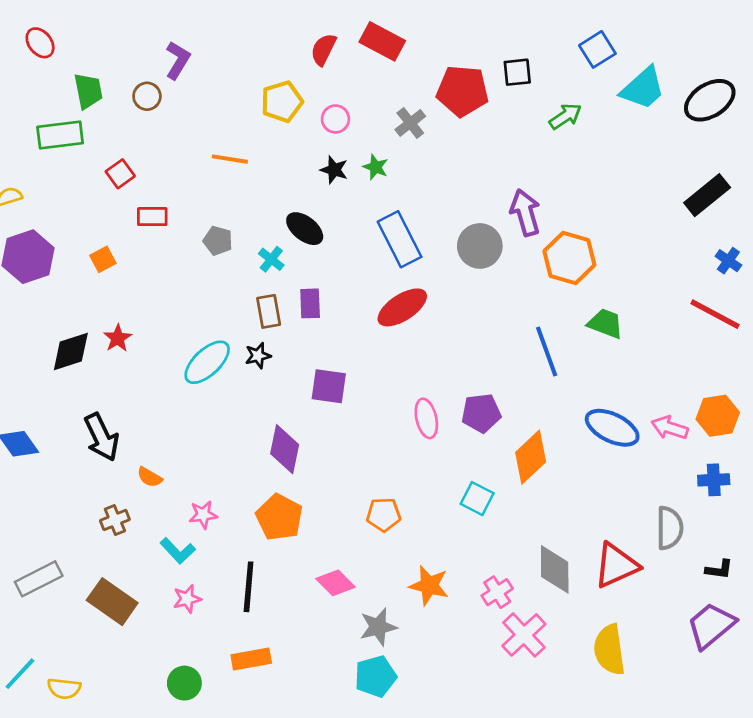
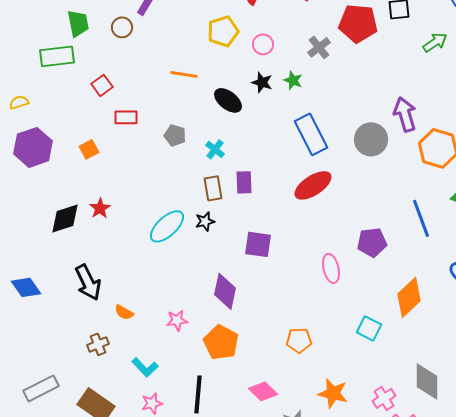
black ellipse: (305, 229) -> (228, 100), moved
purple pentagon: (481, 413) -> (372, 242), moved
pink star: (203, 515) -> (177, 320), moved

